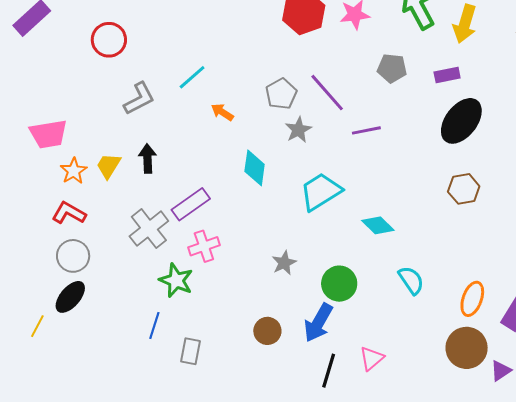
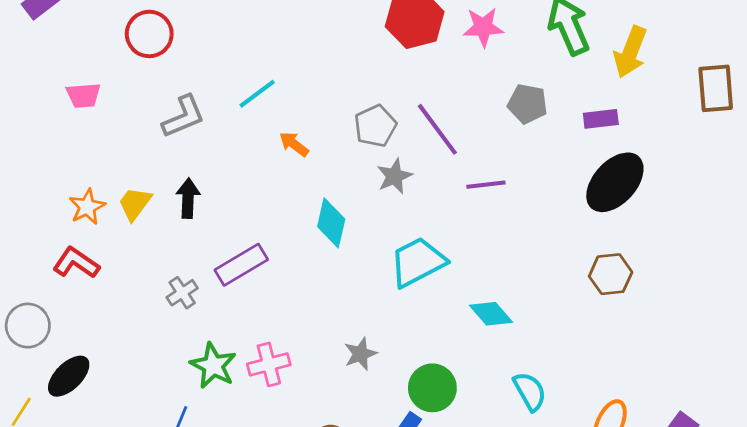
pink trapezoid: (48, 134) -> (83, 95), moved, size x0.7
gray cross: (149, 229) -> (182, 293), size x0.6
pink cross: (204, 246) -> (269, 364), moved
gray circle: (73, 256) -> (28, 326), moved

